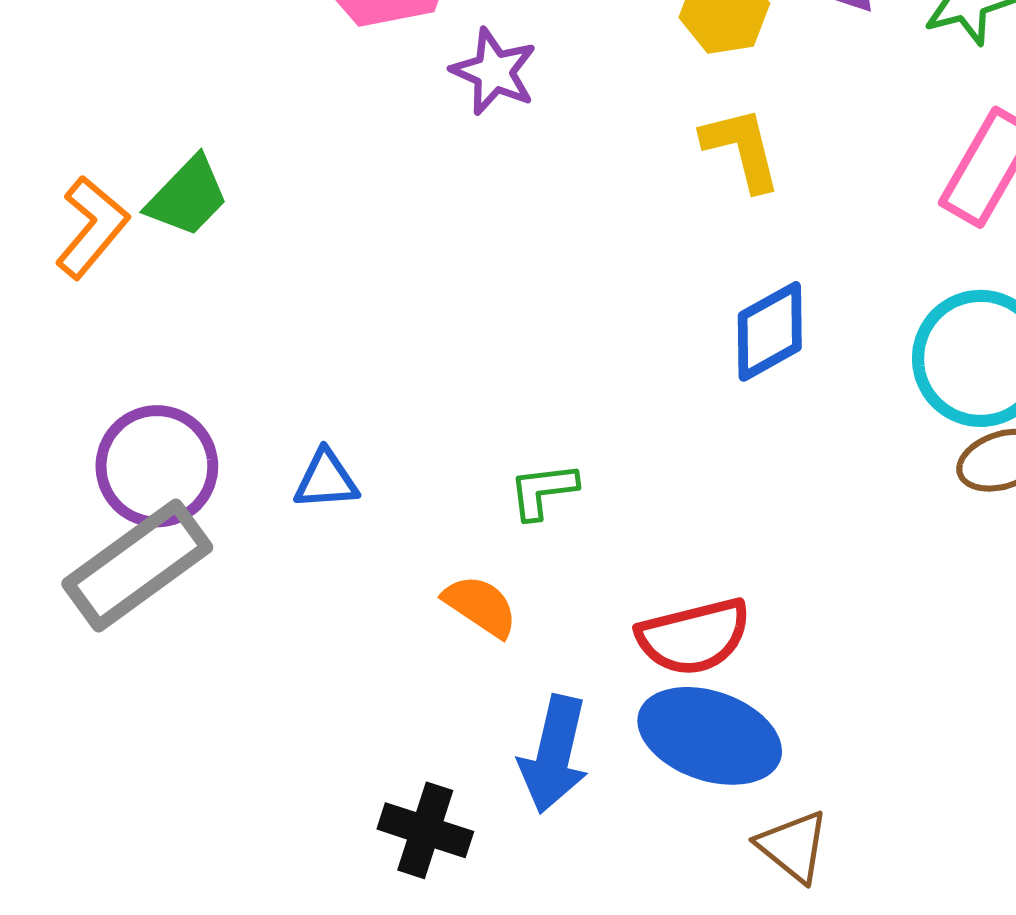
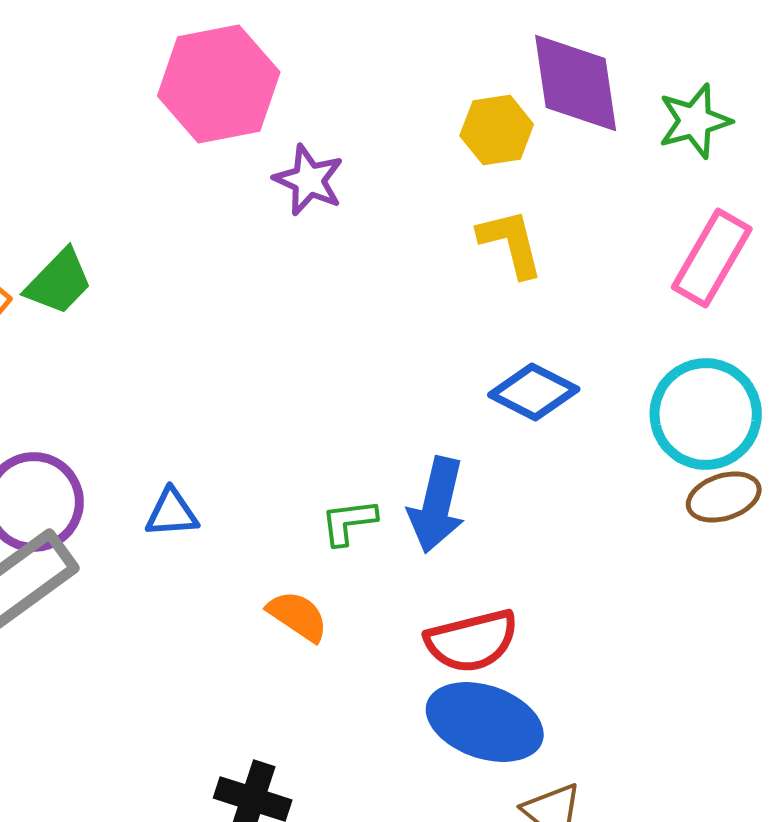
blue diamond: (770, 331) -> (534, 392), turned 56
blue arrow: (554, 754) -> (437, 505), moved

